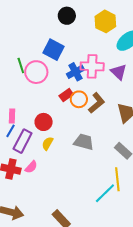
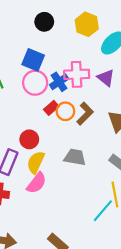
pink circle: (36, 72) -> (35, 83), moved
yellow semicircle: (47, 143) -> (36, 162), size x1.5
pink semicircle: (31, 167) -> (37, 183), moved, size x1.5

